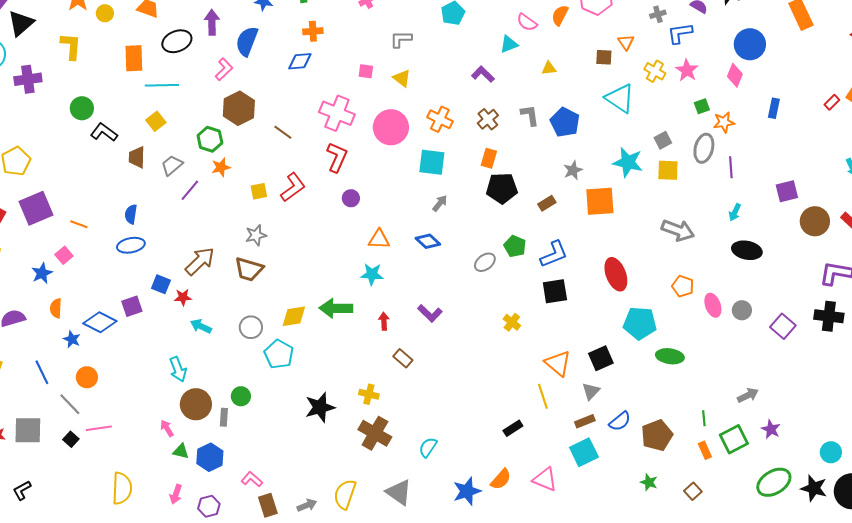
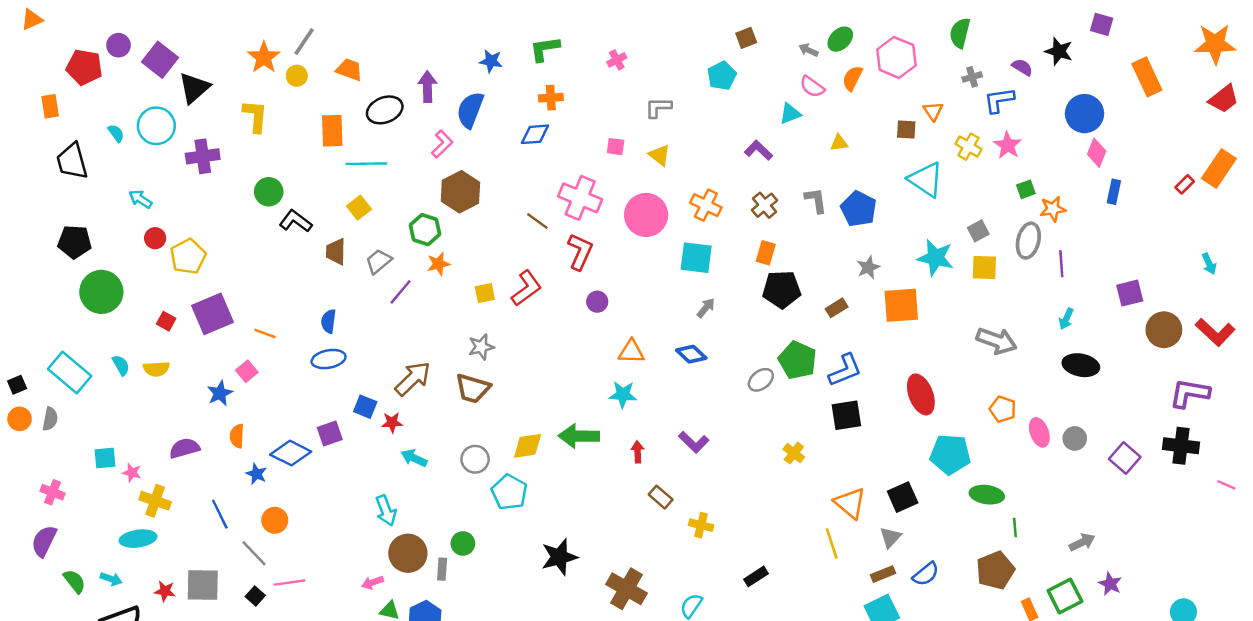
pink diamond: (735, 75) -> (1097, 153), moved
brown line: (283, 132) -> (537, 221), moved
green pentagon: (515, 246) -> (798, 360), size x1.4
yellow cross: (369, 394) -> (701, 525), moved
green line: (704, 418) -> (1015, 528), moved
pink arrow: (167, 428) -> (372, 583), turned -78
black rectangle: (513, 428) -> (756, 576), moved
brown pentagon: (657, 435) -> (995, 570), moved

